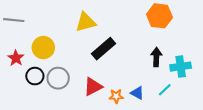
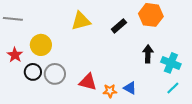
black rectangle: (104, 49) -> (119, 26), moved, size x0.7
cyan cross: (181, 67) -> (171, 63), turned 30
red triangle: (93, 87) -> (88, 82), turned 42
cyan line: (165, 90) -> (173, 88), moved

